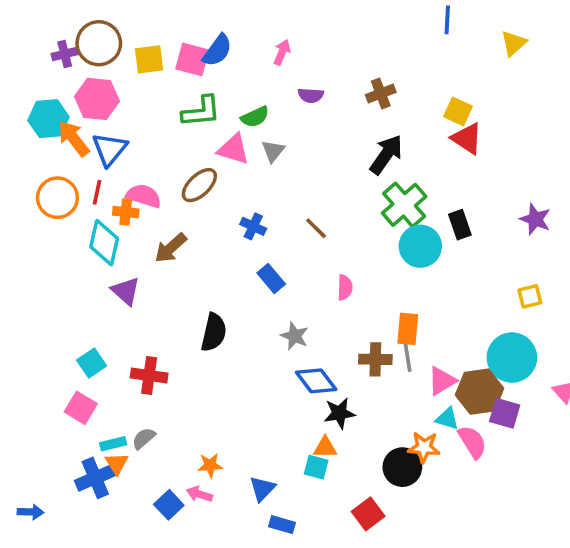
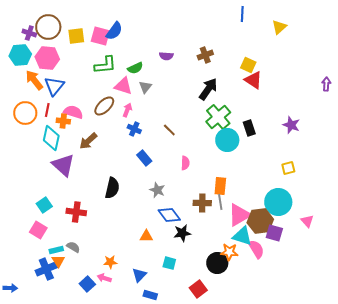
pink arrow: (282, 52) -> (127, 110), moved
purple cross: (65, 54) -> (29, 33), turned 32
cyan hexagon: (48, 119) -> (20, 55), moved
purple triangle: (126, 291) -> (63, 165), size x1.4
pink triangle: (442, 381) -> (239, 215), size x1.4
cyan triangle: (447, 419) -> (242, 236), size x1.5
gray semicircle: (144, 438) -> (73, 247), turned 72
orange triangle: (325, 447) -> (146, 236), moved

